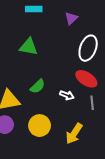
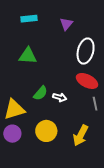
white arrow: (67, 95) -> (60, 97), moved

